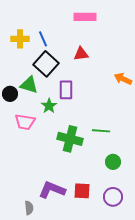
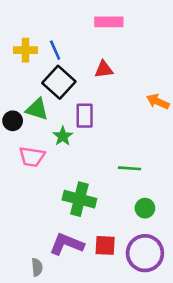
green cross: (70, 139) -> (79, 199), moved
purple circle: (113, 197) -> (145, 253), size x1.5

